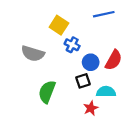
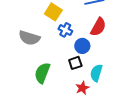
red semicircle: (114, 60) -> (98, 27), moved
cyan semicircle: (106, 92) -> (96, 73), turned -72

